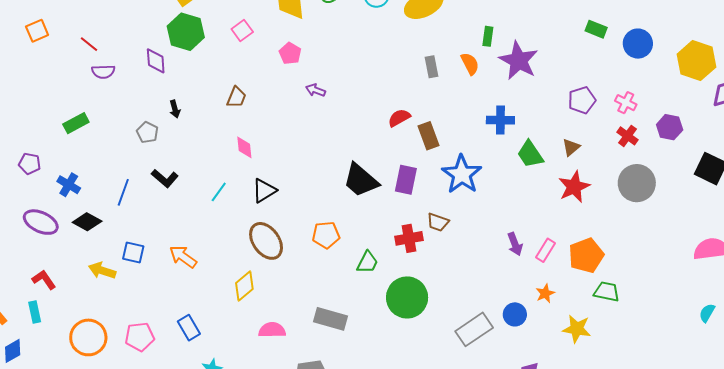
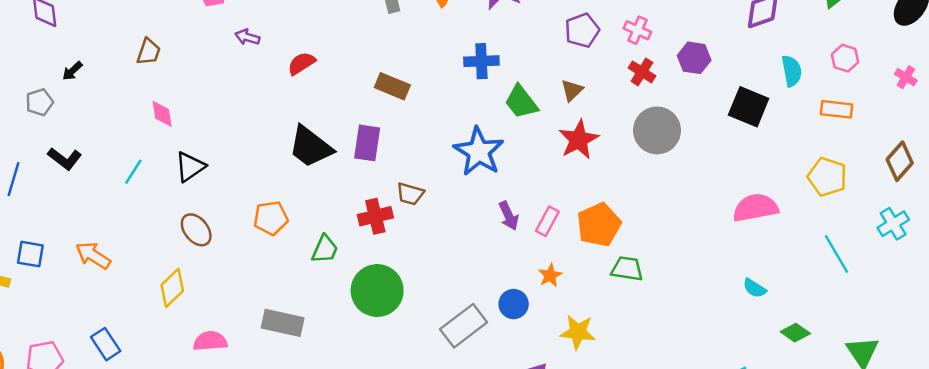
black arrow: (175, 109) -> (72, 71), turned 66
red semicircle: (399, 118) -> (301, 63), moved
gray pentagon: (147, 132) -> (39, 102), turned 30
brown rectangle: (428, 136) -> (392, 86), turned -44
blue star: (462, 174) -> (479, 152), moved
brown ellipse: (266, 241) -> (196, 230), size x0.7
cyan semicircle: (707, 313) -> (755, 288), turned -84
yellow star: (577, 329) -> (578, 332), moved

